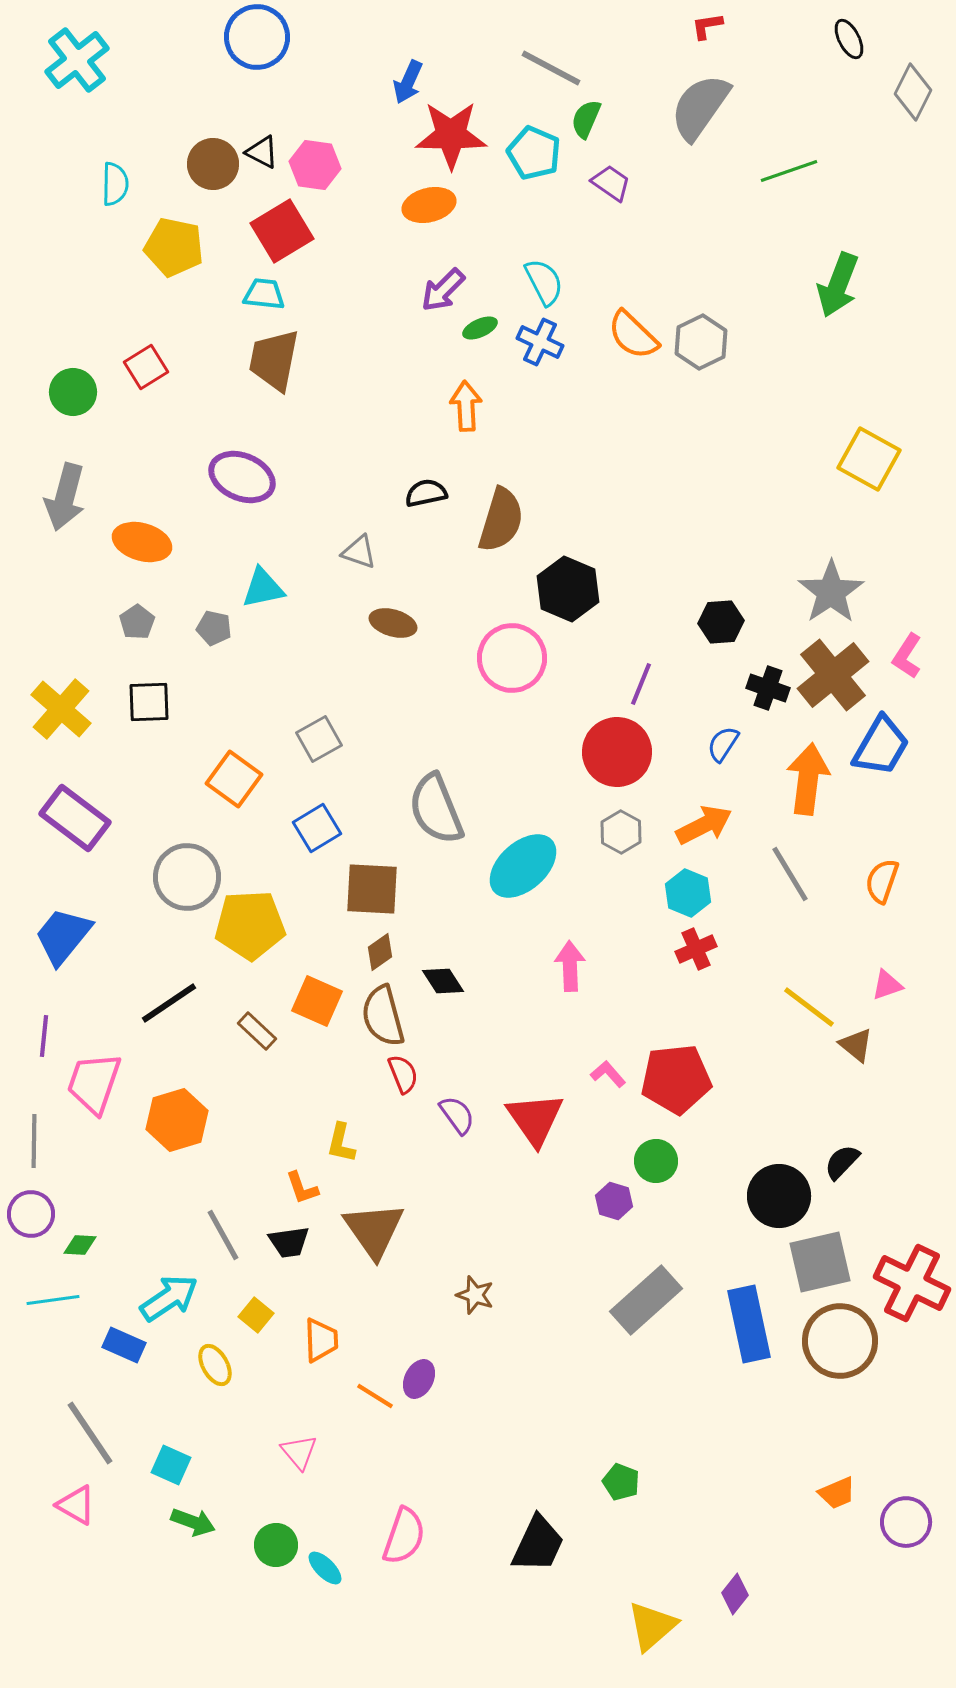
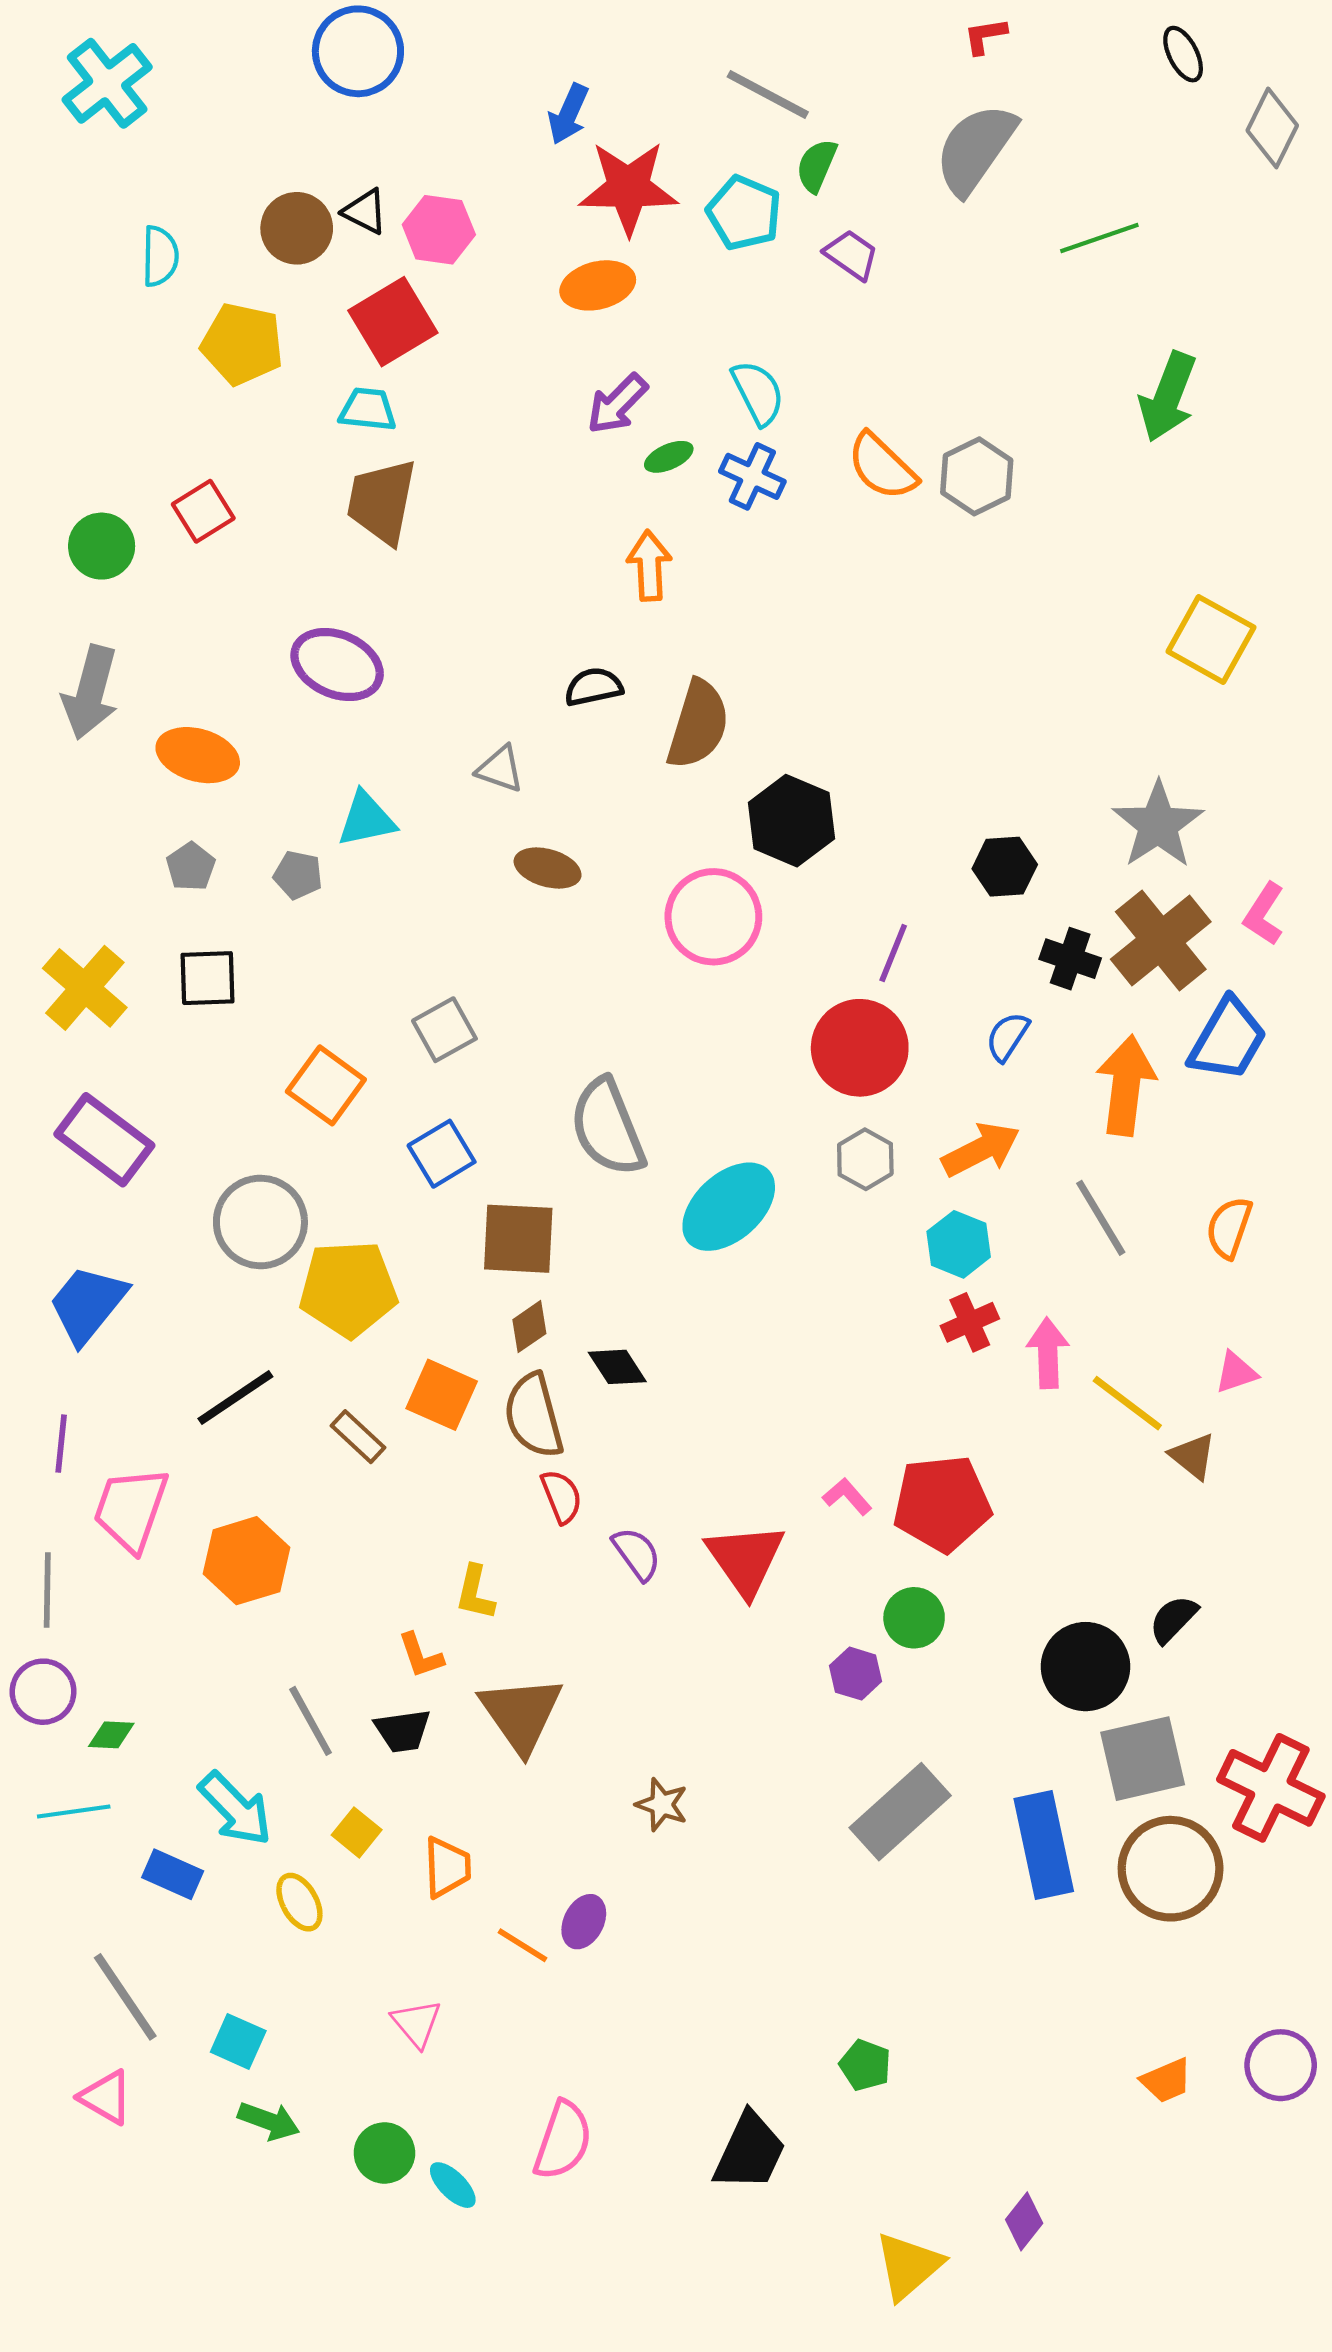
pink arrow: (570, 966) -> (1048, 1353), moved
cyan arrow: (169, 1298) -> (235, 1809), turned 80
purple circle: (906, 1522) -> (1281, 2065), moved

